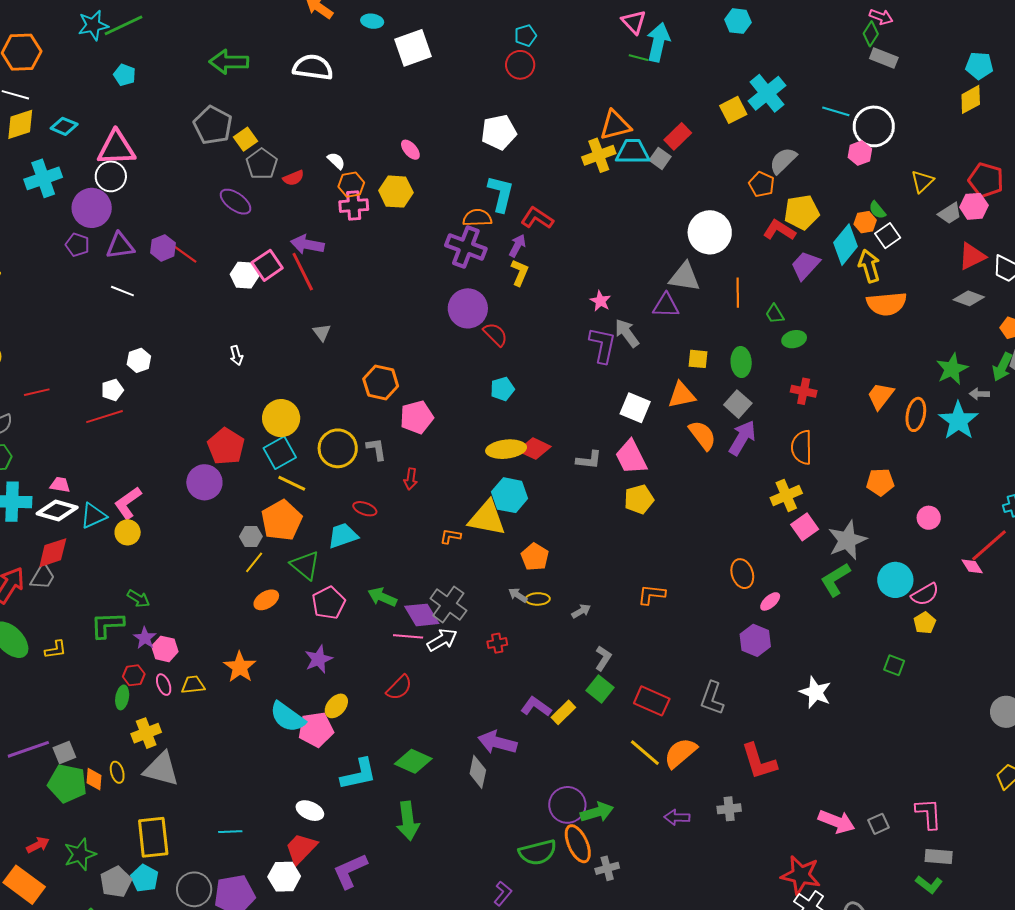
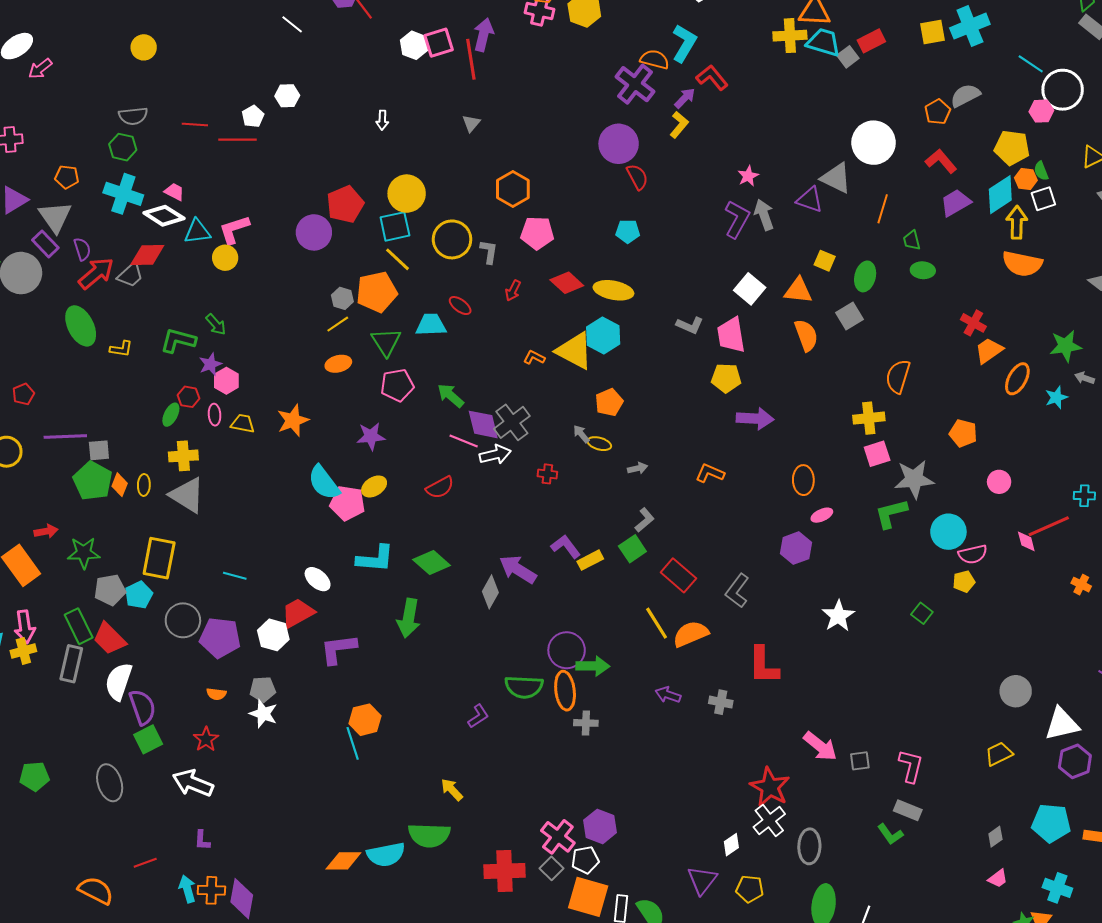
yellow pentagon: (802, 212) -> (1012, 148), moved
purple arrow: (307, 245) -> (483, 35), turned 76
white pentagon: (112, 390) -> (253, 116), turned -30
red cross: (804, 391) -> (973, 323), moved
red line: (37, 392) -> (195, 125), moved
cyan star: (958, 421) -> (1056, 397), size x0.6
purple arrow: (742, 438) -> (755, 419), moved, turned 45
red diamond: (534, 449) -> (567, 283), moved

